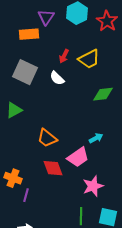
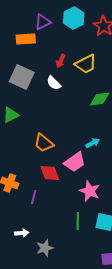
purple triangle: (46, 17) -> (43, 22), turned 30
pink star: (93, 186) -> (90, 191), turned -30
purple line: (26, 195) -> (34, 197), moved

